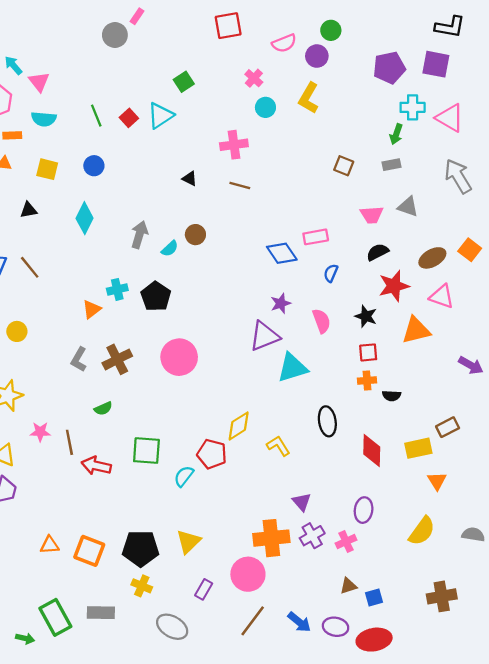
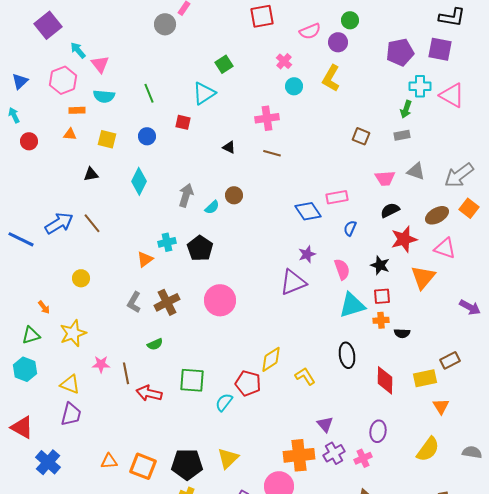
red square: (129, 118) -> (183, 122), moved, turned -35
gray arrow: (458, 176) -> (459, 175), moved, turned -96
orange triangle: (416, 330) -> (423, 277), turned -36
cyan triangle: (292, 368) -> (352, 305), moved

